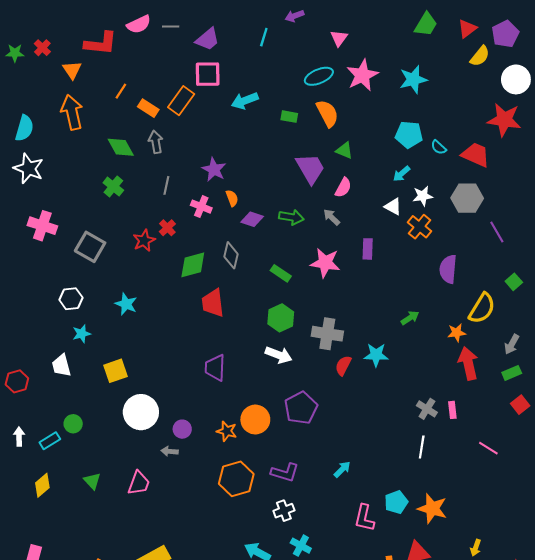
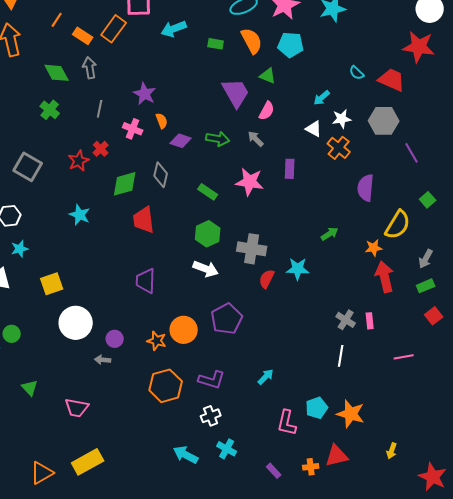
cyan pentagon: (409, 135) -> (291, 45), moved
cyan star: (126, 304) -> (80, 215), moved
pink line: (488, 448) -> (404, 357), turned -42
pink trapezoid: (139, 483) -> (77, 408), moved, turned 80

